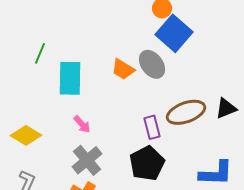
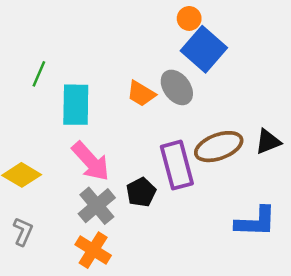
pink arrow: (82, 124) -> (91, 161), size x1.8
purple rectangle: (152, 127) -> (177, 165), size x1.6
black pentagon: (147, 163) -> (141, 192), moved, size x0.7

